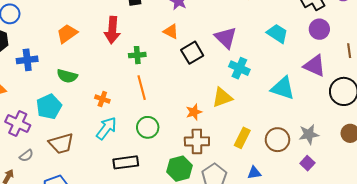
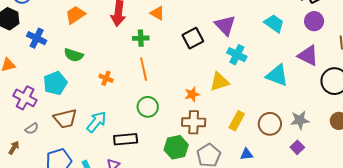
orange triangle: (171, 31) -> (157, 13), moved
blue cross: (27, 60) -> (37, 38), turned 30
cyan arrow: (106, 128) -> (97, 122), moved

